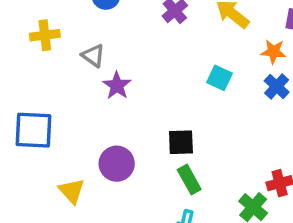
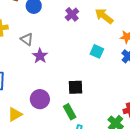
green rectangle: (189, 180) -> (70, 112), moved
yellow triangle: (72, 191) -> (15, 114), turned 42

